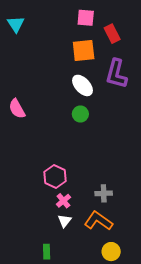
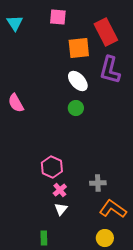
pink square: (86, 18) -> (58, 17), moved
red rectangle: (112, 34) -> (106, 32), size x1.5
orange L-shape: (98, 221) -> (113, 209), moved

